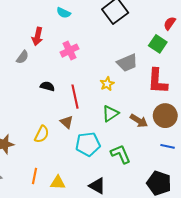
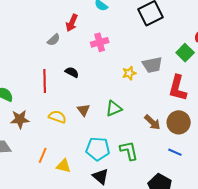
yellow star: (107, 84) -> (129, 73), moved
red line: (75, 97) -> (45, 81), moved
green triangle: (110, 114) -> (114, 109), moved
yellow semicircle: (42, 134) -> (57, 117), turned -108
cyan pentagon: (88, 144) -> (98, 149), moved

